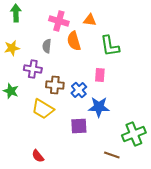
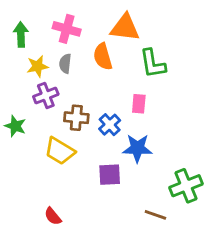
green arrow: (16, 13) -> (21, 34), moved
orange triangle: (90, 20) -> (125, 27), size x1.6
pink cross: (59, 21) -> (67, 29), moved
yellow star: (12, 48) -> (37, 66), moved
purple cross: (33, 69) -> (46, 95), turned -30

